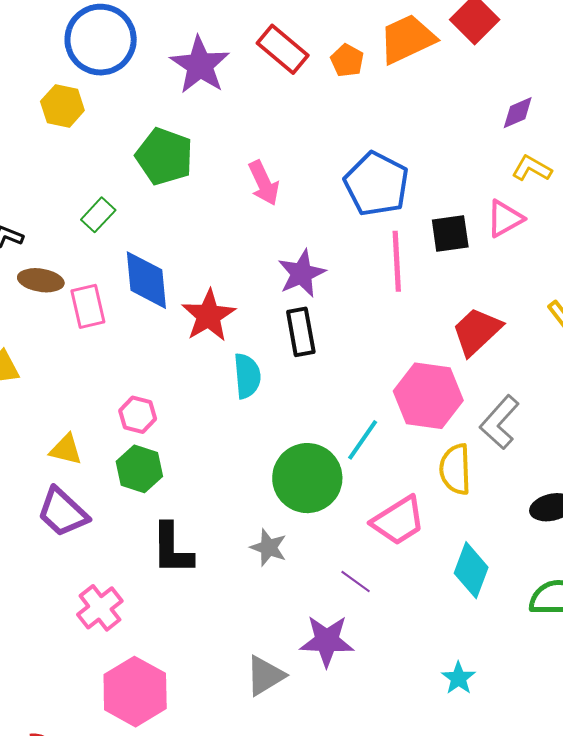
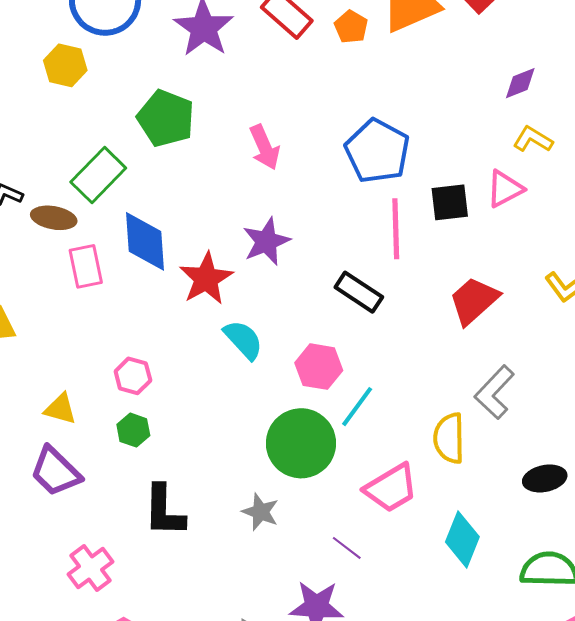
green rectangle: (98, 215) -> (98, 175), size x1.6
purple star: (302, 274) -> (266, 241), moved
brown ellipse: (41, 280) -> (54, 218), moved
black rectangle: (301, 332) -> (359, 292), moved, turned -48
cyan semicircle: (247, 376) -> (243, 340), turned -39
pink hexagon: (428, 396) -> (319, 367), moved, size x0.7
green hexagon: (139, 469) -> (133, 430), size x0.7

